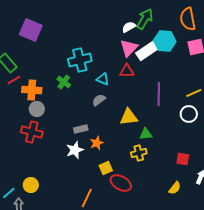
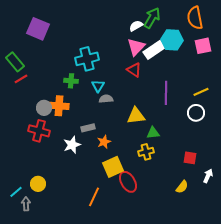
red triangle: (127, 71) -> (134, 70), turned 35
cyan triangle: (103, 79) -> (98, 86), moved, turned 40
green cross: (64, 82) -> (71, 81), turned -32
orange cross: (32, 90) -> (59, 106), moved
gray semicircle: (99, 100) -> (106, 99), turned 32
white star: (75, 150) -> (72, 145), moved
yellow square: (106, 168) -> (113, 167), size x1.5
red ellipse: (121, 183) -> (128, 182), turned 30

